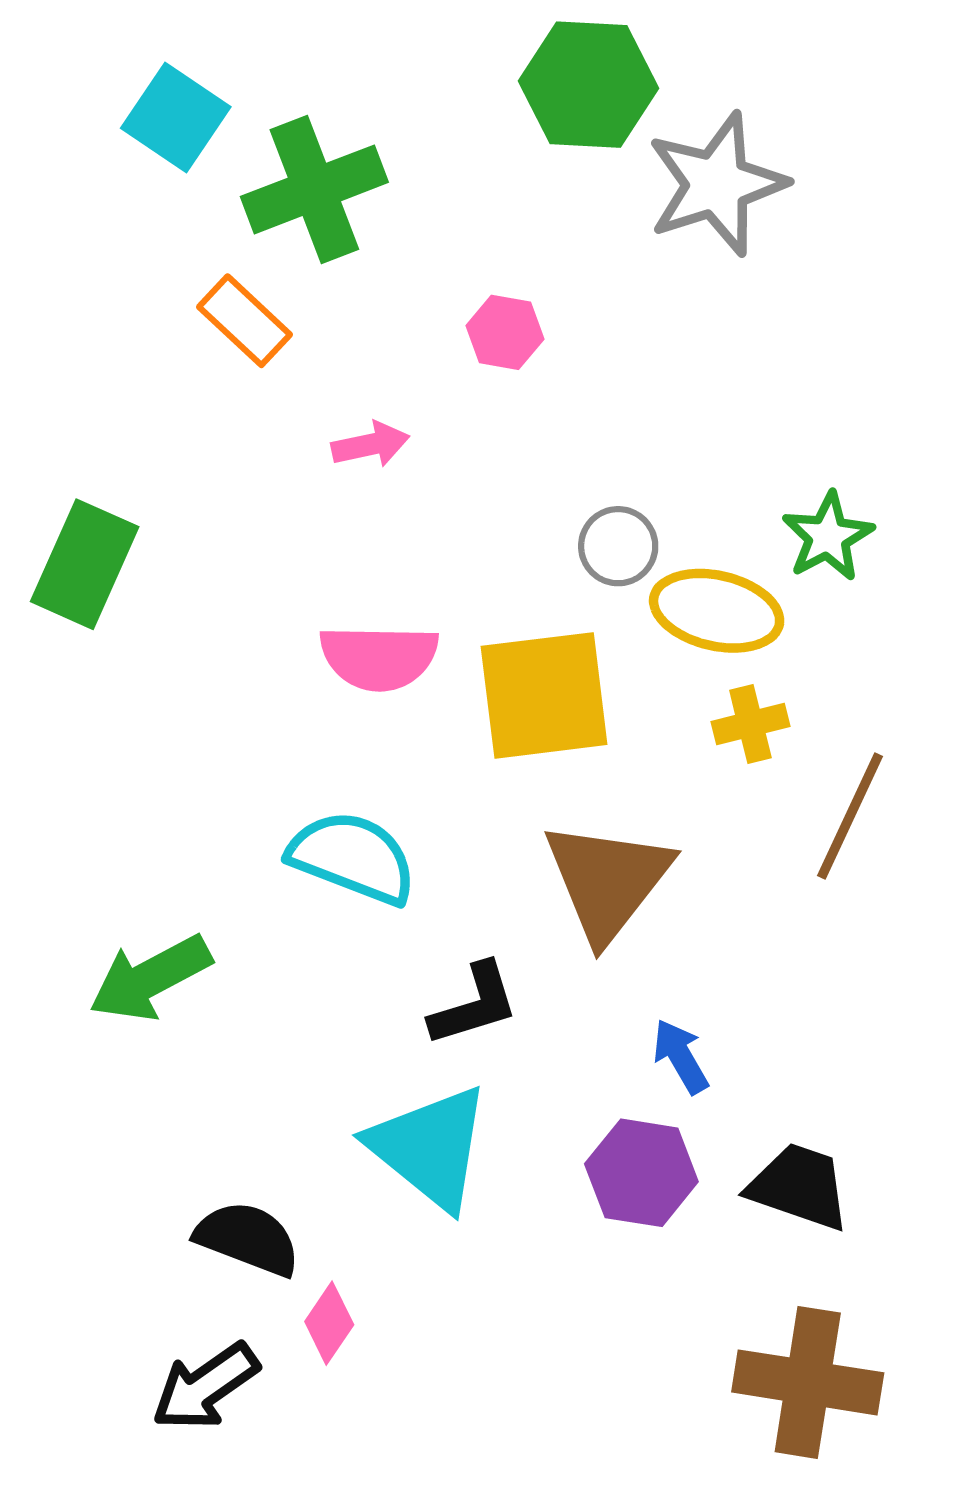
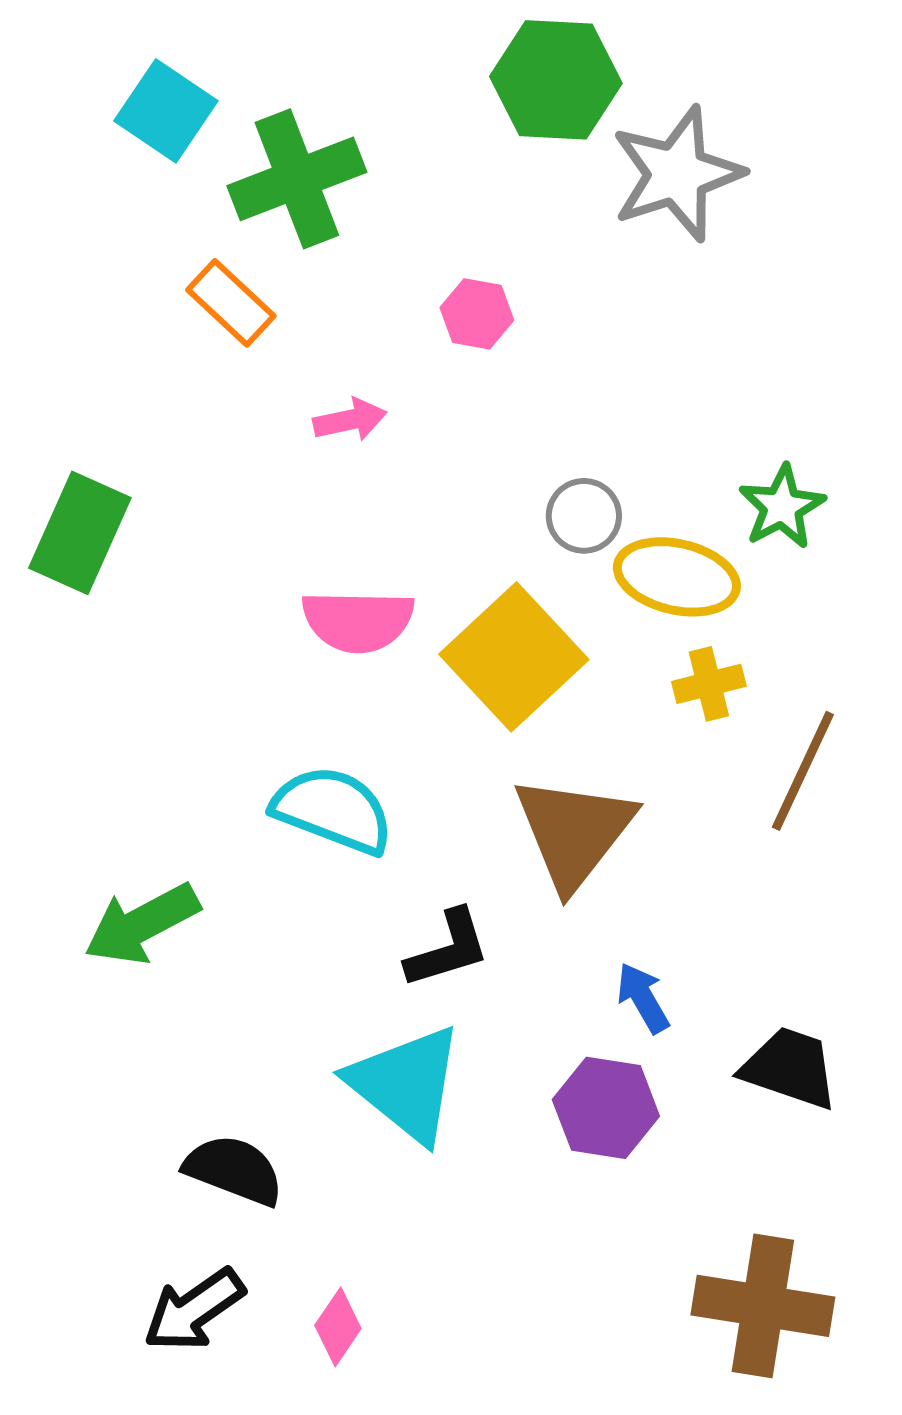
yellow square: (544, 695) -> (514, 657), turned -36
black trapezoid: (799, 1187) -> (790, 1068), moved
pink diamond: (329, 1323) -> (338, 1327), moved

